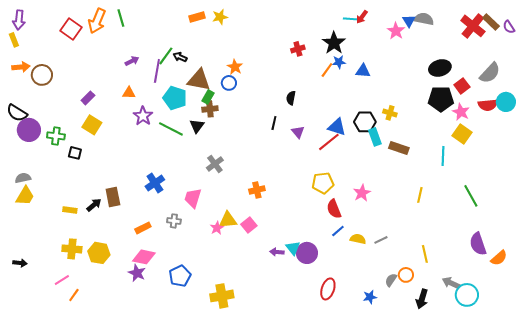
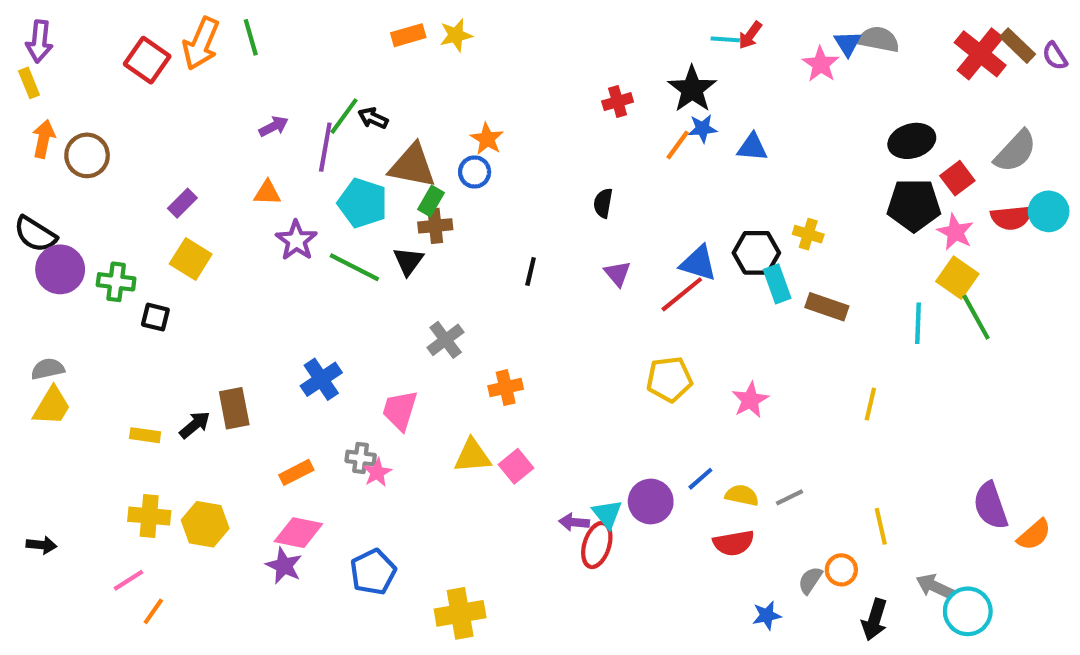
orange arrow: (21, 67) -> (44, 139), turned -72
black line: (274, 123) -> (531, 271), moved
orange cross: (257, 190) -> (506, 388), moved
green line: (471, 196) -> (976, 317), moved
red semicircle: (334, 209) -> (734, 543), moved, turned -78
pink star: (217, 228) -> (377, 472), moved
purple circle: (307, 253) -> (651, 501), moved
red ellipse: (328, 289) -> (597, 545), moved

